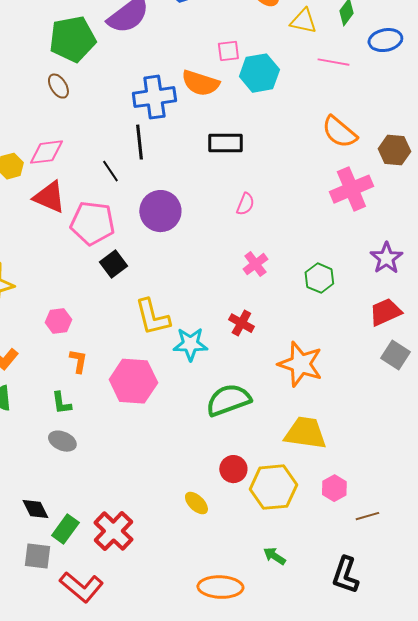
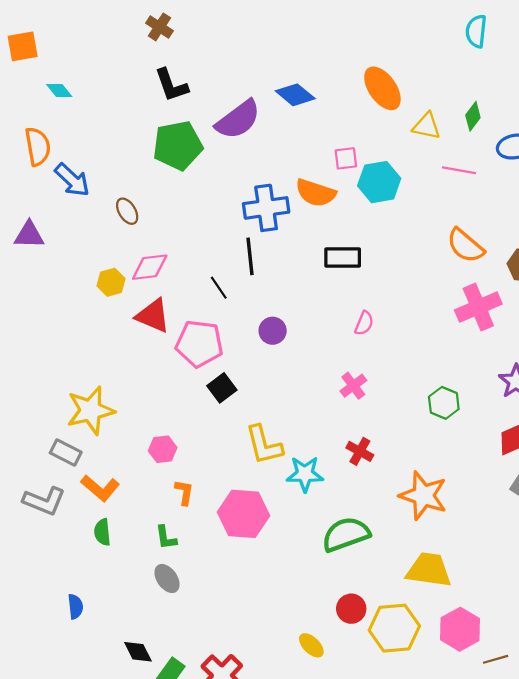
brown ellipse: (58, 86) -> (127, 211), moved
purple circle: (160, 211) -> (273, 331), size x0.6
pink cross: (255, 264) -> (353, 386), moved
gray ellipse: (62, 441) -> (167, 579), turned 32
pink hexagon: (334, 488) -> (460, 629), size x1.5

